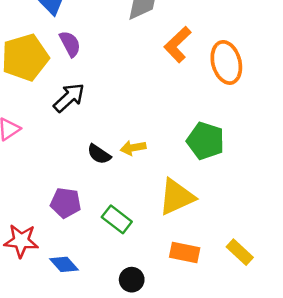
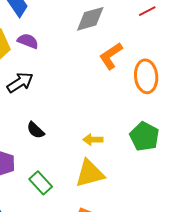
purple semicircle: (70, 44) -> (28, 41), turned -50
green pentagon: (205, 141) -> (144, 136), moved
yellow arrow: (133, 148) -> (93, 140), moved

